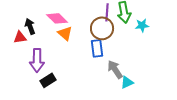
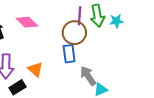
cyan star: (142, 25) -> (116, 21), moved
orange triangle: (65, 33) -> (35, 69), moved

